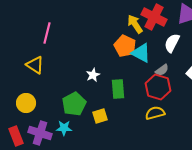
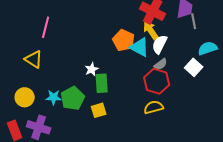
yellow arrow: (135, 24) -> (151, 30), moved
white semicircle: (172, 43) -> (160, 44), moved
green rectangle: (118, 89) -> (102, 83), moved
cyan star: (64, 128) -> (54, 97), moved

